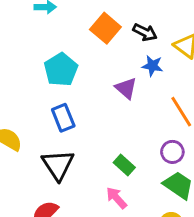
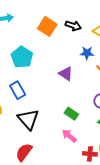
blue star: (152, 66) -> (87, 53), moved
purple triangle: (126, 88) -> (66, 74), moved
blue rectangle: (63, 118) -> (18, 90), moved

